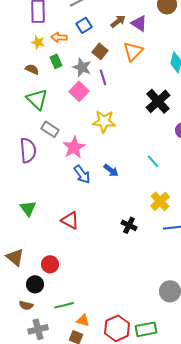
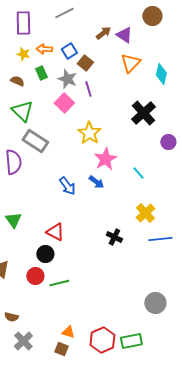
blue square: (84, 25) -> (69, 51), moved
orange triangle: (133, 51) -> (130, 63), moved
yellow star: (104, 121) -> (89, 133), turned 30
gray rectangle: (50, 129) -> (35, 141), size x1.4
pink star: (74, 147) -> (105, 159), moved
black circle: (35, 284) -> (45, 254), moved
green line: (64, 305) -> (59, 283), moved
gray cross: (38, 329) -> (23, 341), turned -30

